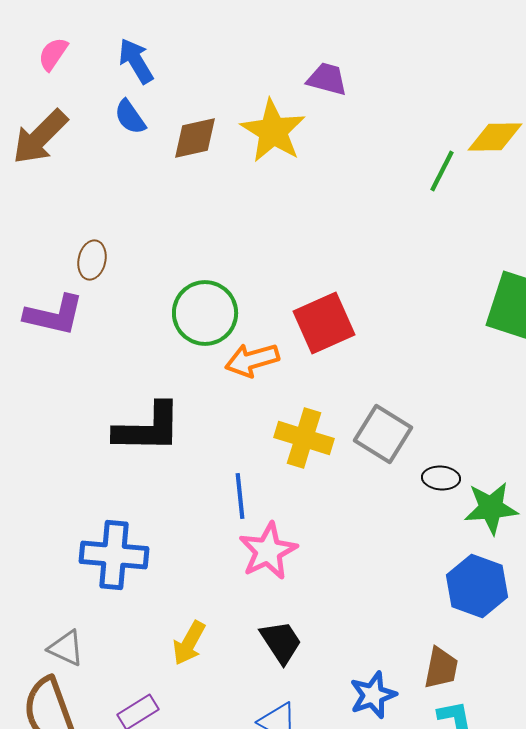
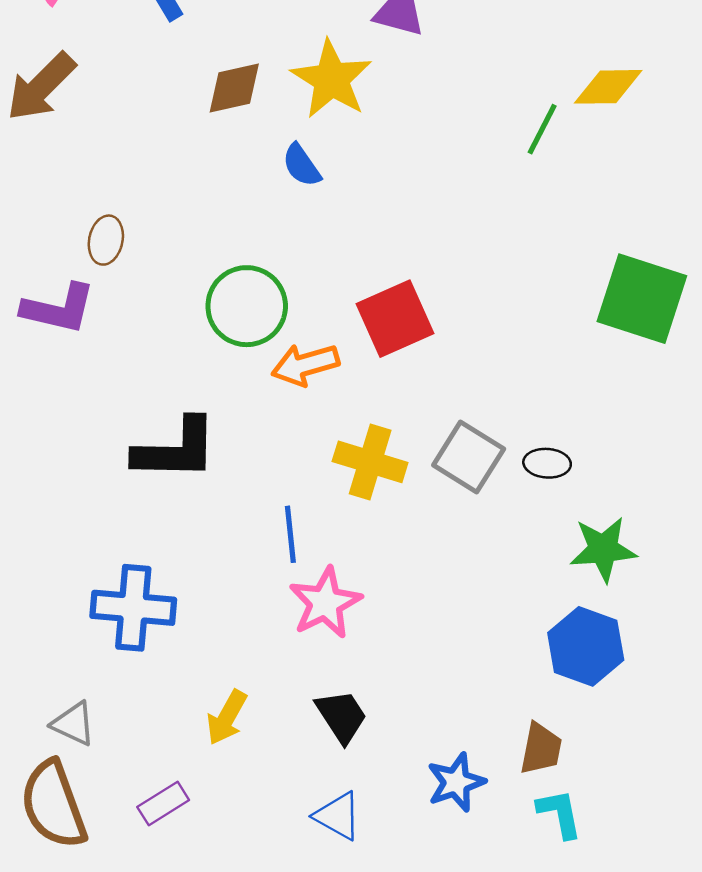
blue semicircle: (130, 117) -> (302, 165), moved
black ellipse: (441, 478) -> (547, 463), moved

